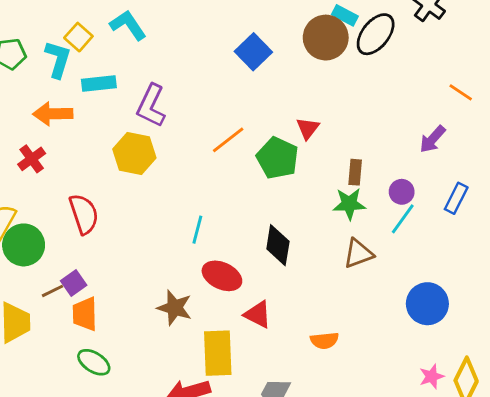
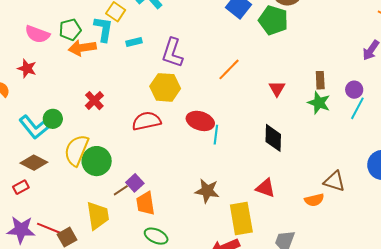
cyan rectangle: (99, 83) -> (134, 42), size x0.7
orange arrow: (53, 114) -> (82, 48), moved
red triangle: (308, 128) -> (277, 89), moved
green pentagon: (277, 158) -> (273, 20), moved
green star: (349, 204) -> (319, 103), turned 30
red semicircle: (84, 214) -> (147, 121), moved, turned -76
brown triangle: (358, 253) -> (334, 181), moved, turned 45
red ellipse: (222, 276) -> (200, 121), moved

